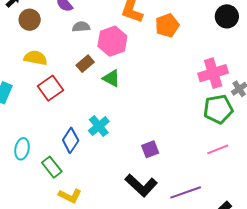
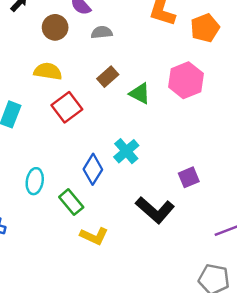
brown circle: (30, 20) -> (55, 27), moved
pink hexagon: (112, 41) -> (186, 80), moved
black L-shape: (141, 185) -> (155, 210), moved

